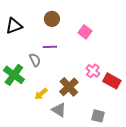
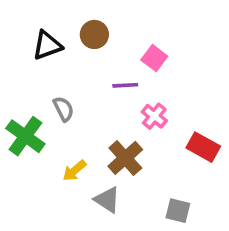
black triangle: (14, 26) -> (47, 45), moved
purple line: (50, 47) -> (125, 85), moved
pink cross: (93, 71) -> (154, 116), moved

